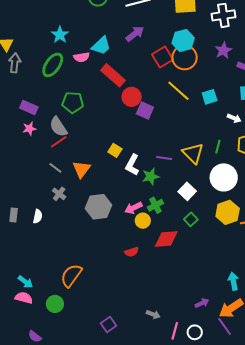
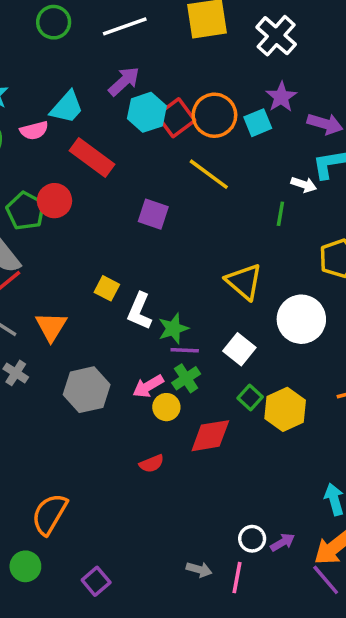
white cross: (223, 15) -> (276, 36), turned -35
cyan hexagon: (183, 40) -> (147, 112), moved
red circle: (132, 97) -> (54, 201), moved
cyan square: (210, 97) -> (258, 123), moved
green pentagon: (73, 102) -> (26, 211), turned 30
white arrow: (234, 118) -> (304, 185), moved
green line: (218, 147) -> (280, 214), moved
purple line: (164, 158) -> (185, 350), moved
yellow hexagon: (228, 212) -> (285, 409), moved
purple square: (109, 325) -> (96, 581), moved
pink line: (175, 331) -> (237, 578), moved
white circle: (195, 332) -> (252, 539), moved

